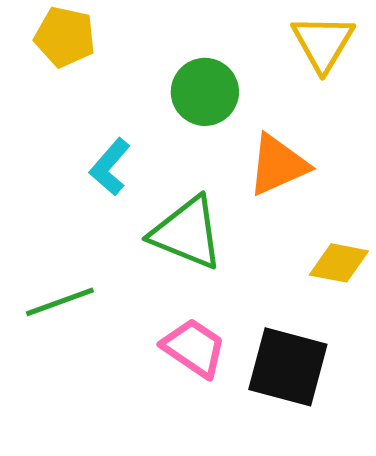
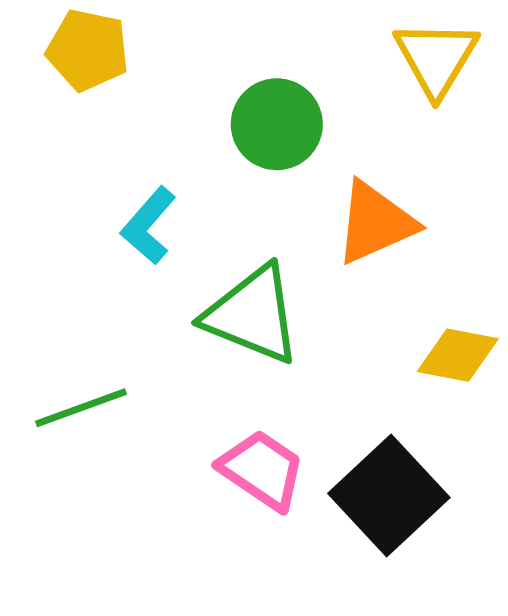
black square: (288, 367) -> (389, 496), turned 32

